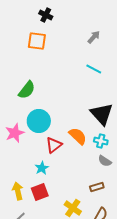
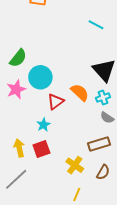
green semicircle: (27, 90) -> (18, 58), moved
cyan cross: (101, 141) -> (103, 97), turned -32
brown rectangle: (97, 187) -> (99, 144), size x1.5

